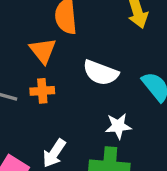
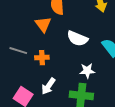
orange cross: (42, 91) -> (42, 58), moved

